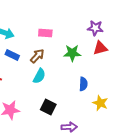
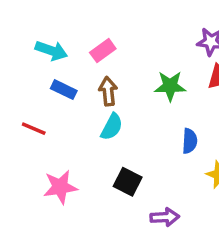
pink rectangle: (45, 33) -> (103, 51), moved, turned -40
brown arrow: (37, 56) -> (108, 91), turned -49

